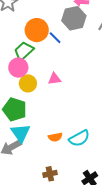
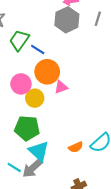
orange circle: (37, 30) -> (47, 72), moved
blue line: (55, 38) -> (38, 50), moved
green trapezoid: (24, 51) -> (19, 40), moved

